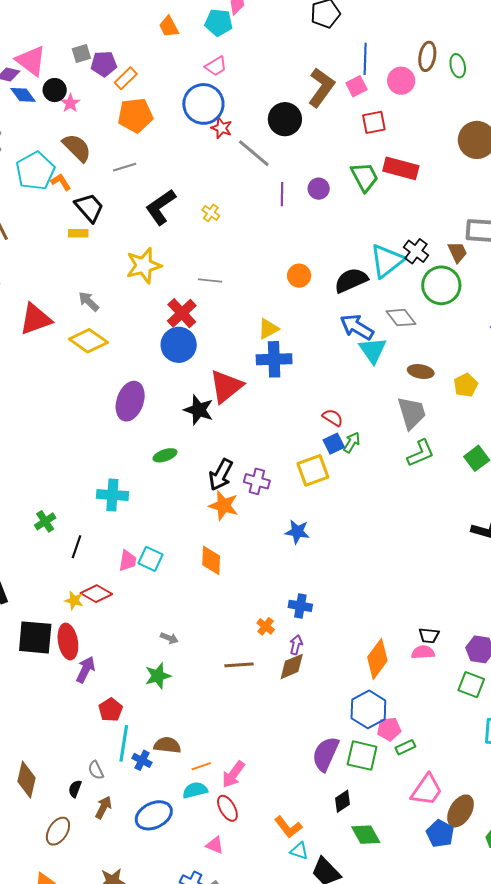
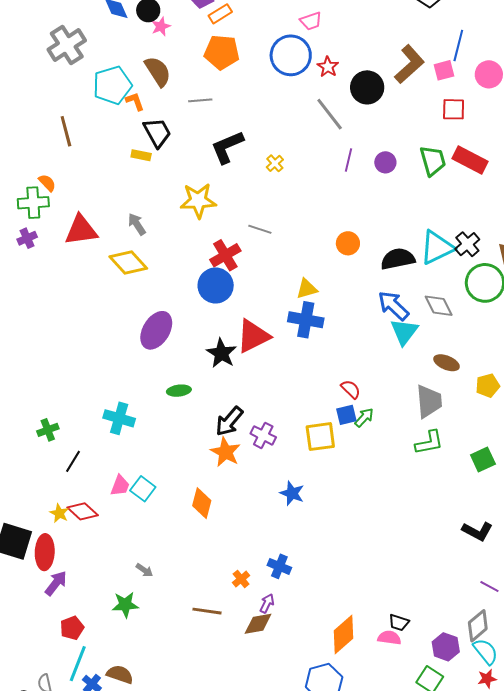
red star: (222, 128) -> (328, 67), moved

